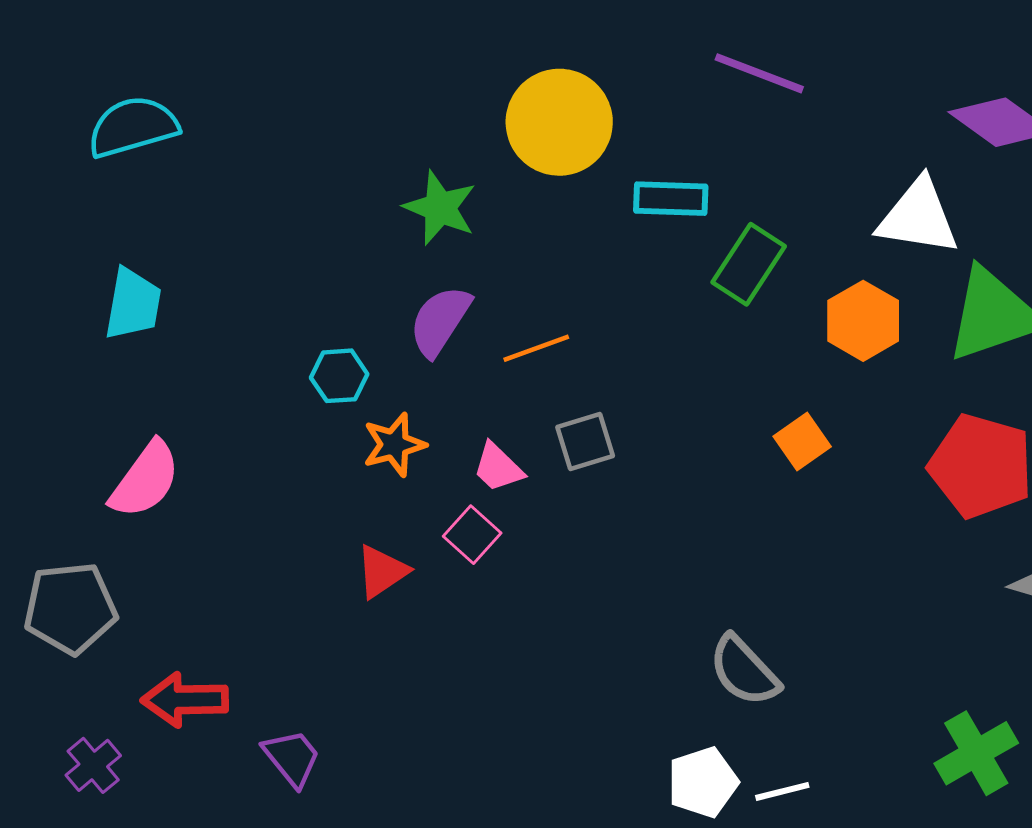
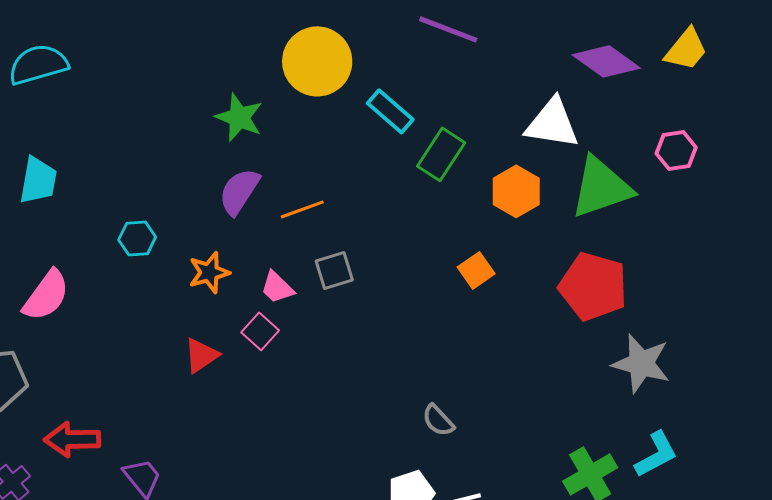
cyan rectangle: (671, 199) -> (390, 111), turned 39
cyan hexagon: (339, 376) -> (137, 238), moved
gray semicircle: (744, 671) -> (438, 420), size x0.7

